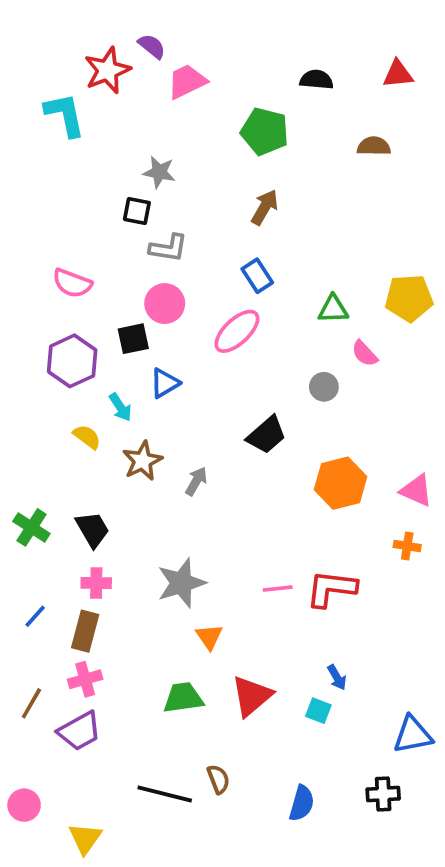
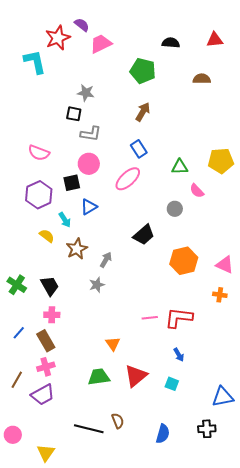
gray star: (181, 583) -> (97, 285), moved, size x0.6
brown rectangle: (85, 631) -> (46, 341), turned -45
blue arrow: (337, 677) -> (179, 355), moved

